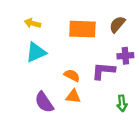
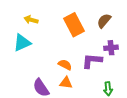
orange rectangle: (82, 29) -> (74, 25), turned 60
cyan triangle: (36, 52) -> (22, 43), moved

